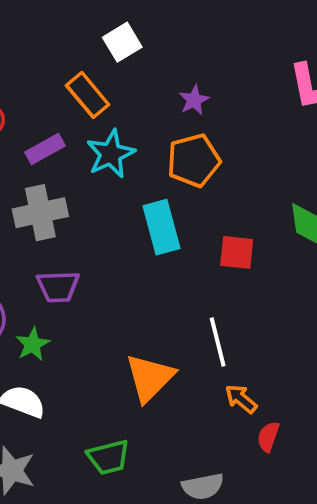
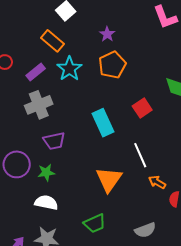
cyan rectangle: (161, 227) -> (103, 123), moved
red square: (237, 252) -> (142, 108), turned -30
green star: (33, 344) -> (46, 173), turned 30

